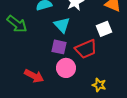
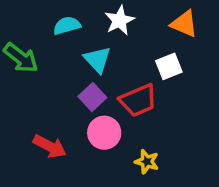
purple square: (59, 47) -> (92, 97), turned 35
yellow star: (99, 85) -> (147, 162), moved

